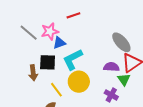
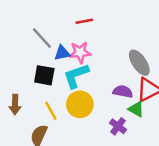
pink star: (50, 31) -> (80, 52), moved
gray line: (29, 33) -> (42, 38), moved
brown arrow: (33, 73) -> (15, 104), moved
green triangle: (124, 79) -> (136, 109), turned -32

